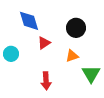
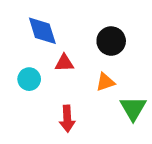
red triangle: (44, 43) -> (64, 63), turned 32
cyan circle: (11, 54) -> (29, 79), moved

